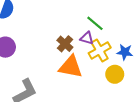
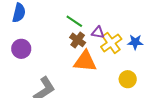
green line: (95, 23) -> (74, 21), moved
yellow circle: (115, 74) -> (128, 79), moved

